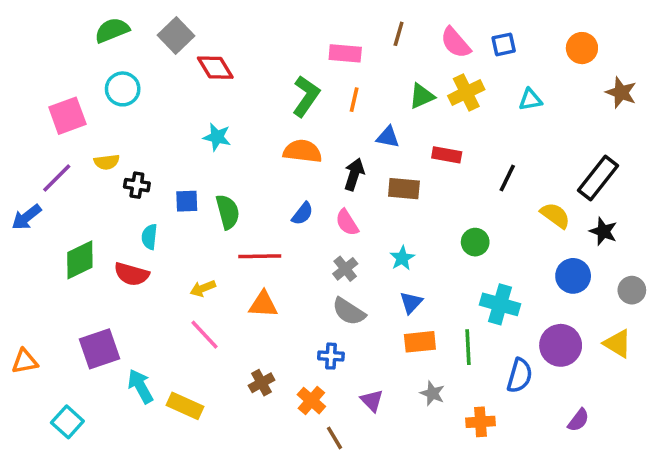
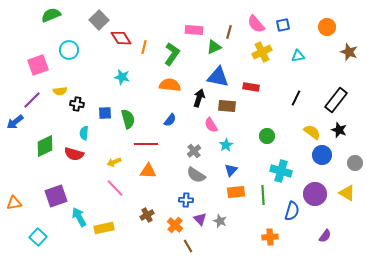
green semicircle: (112, 30) -> (51, 15), moved
brown line: (399, 34) -> (229, 32), moved
green triangle: (422, 96) -> (214, 47), moved
orange line: (354, 100) -> (144, 47), moved
blue triangle: (388, 137) -> (218, 77), size x1.6
black line: (507, 178) -> (296, 98), moved
yellow semicircle: (555, 215) -> (312, 132), moved
pink semicircle: (347, 222) -> (211, 125), moved
gray star: (432, 393) -> (220, 221), moved
purple triangle: (372, 401) -> (200, 219), moved
yellow rectangle: (185, 406) -> (104, 228), turned -36

